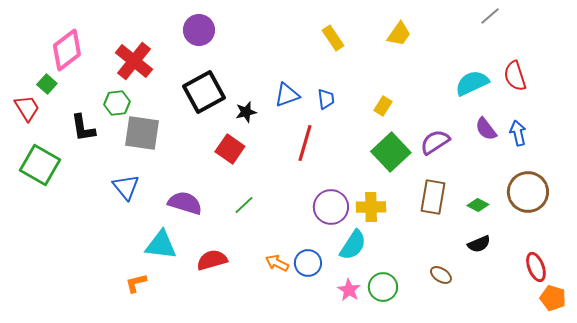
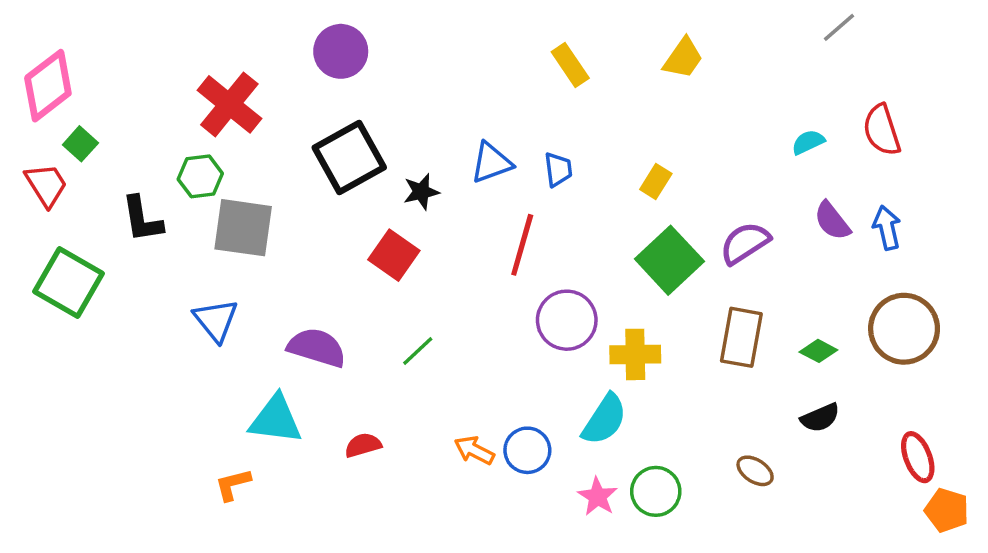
pink diamond: (67, 50) -> (48, 86), moved
cyan semicircle: (472, 83) -> (808, 142), size x0.6
purple circle: (331, 207) -> (567, 320), moved
red semicircle: (212, 260) -> (363, 445), size x0.7

